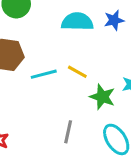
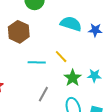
cyan line: (44, 74) -> (37, 62), moved

